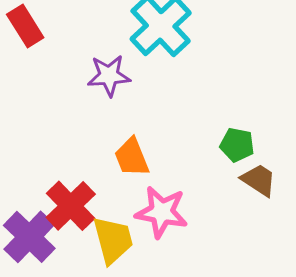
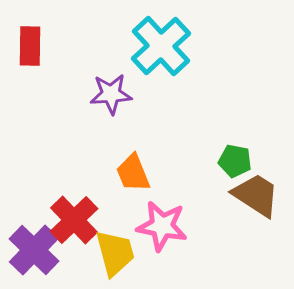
red rectangle: (25, 26) -> (30, 46), turned 33
brown trapezoid: (259, 180) -> (256, 195), size x1.4

